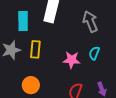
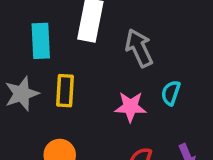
gray arrow: (90, 22) -> (139, 48), moved

